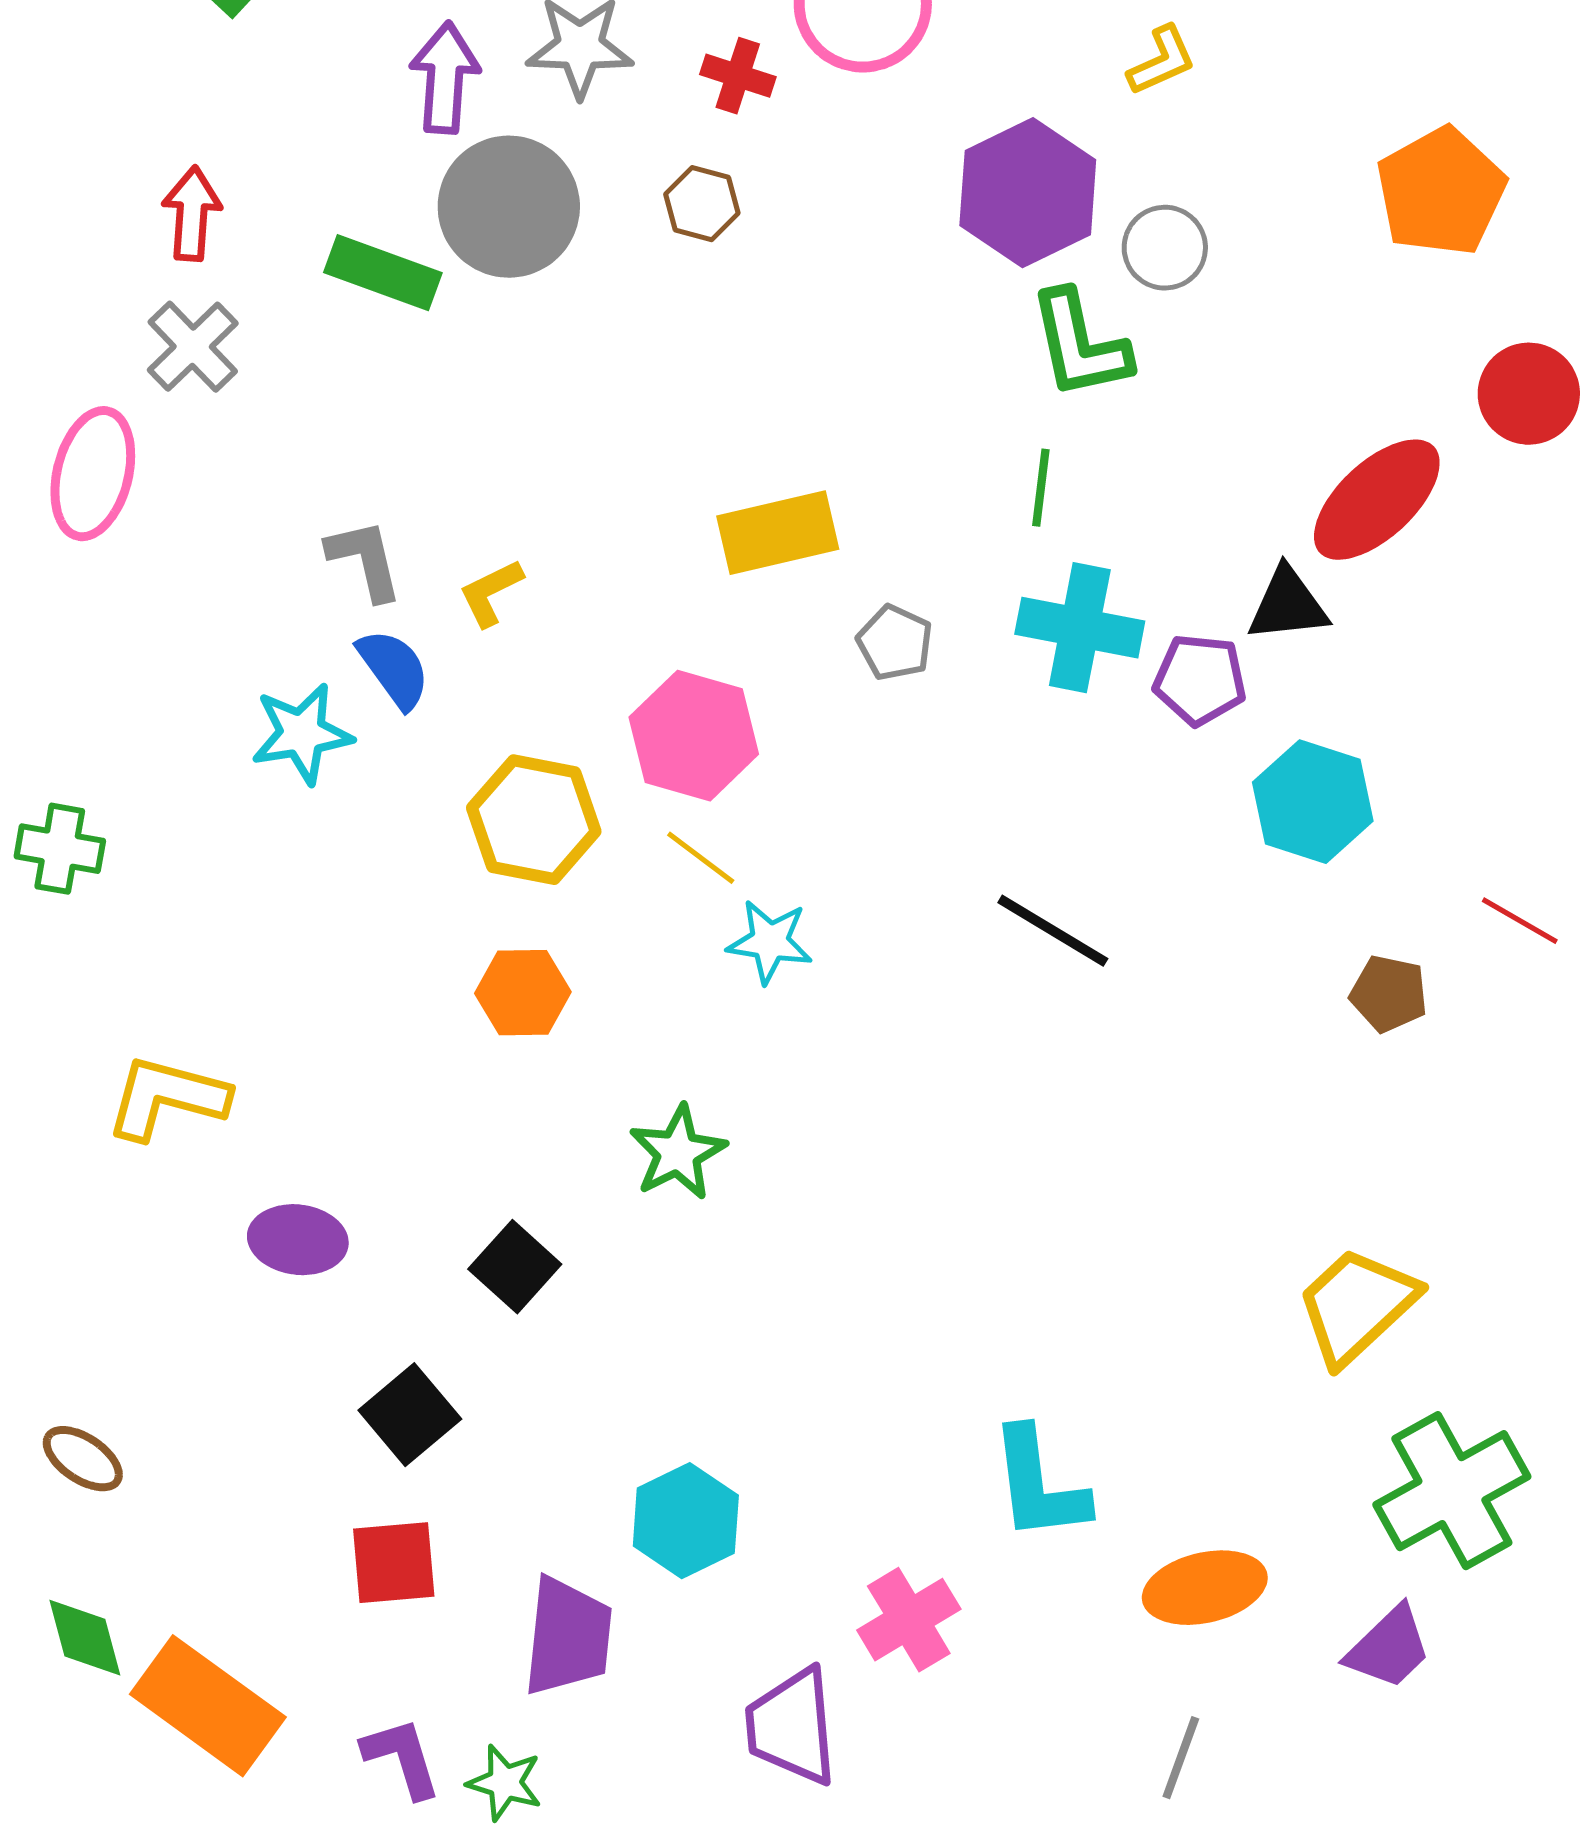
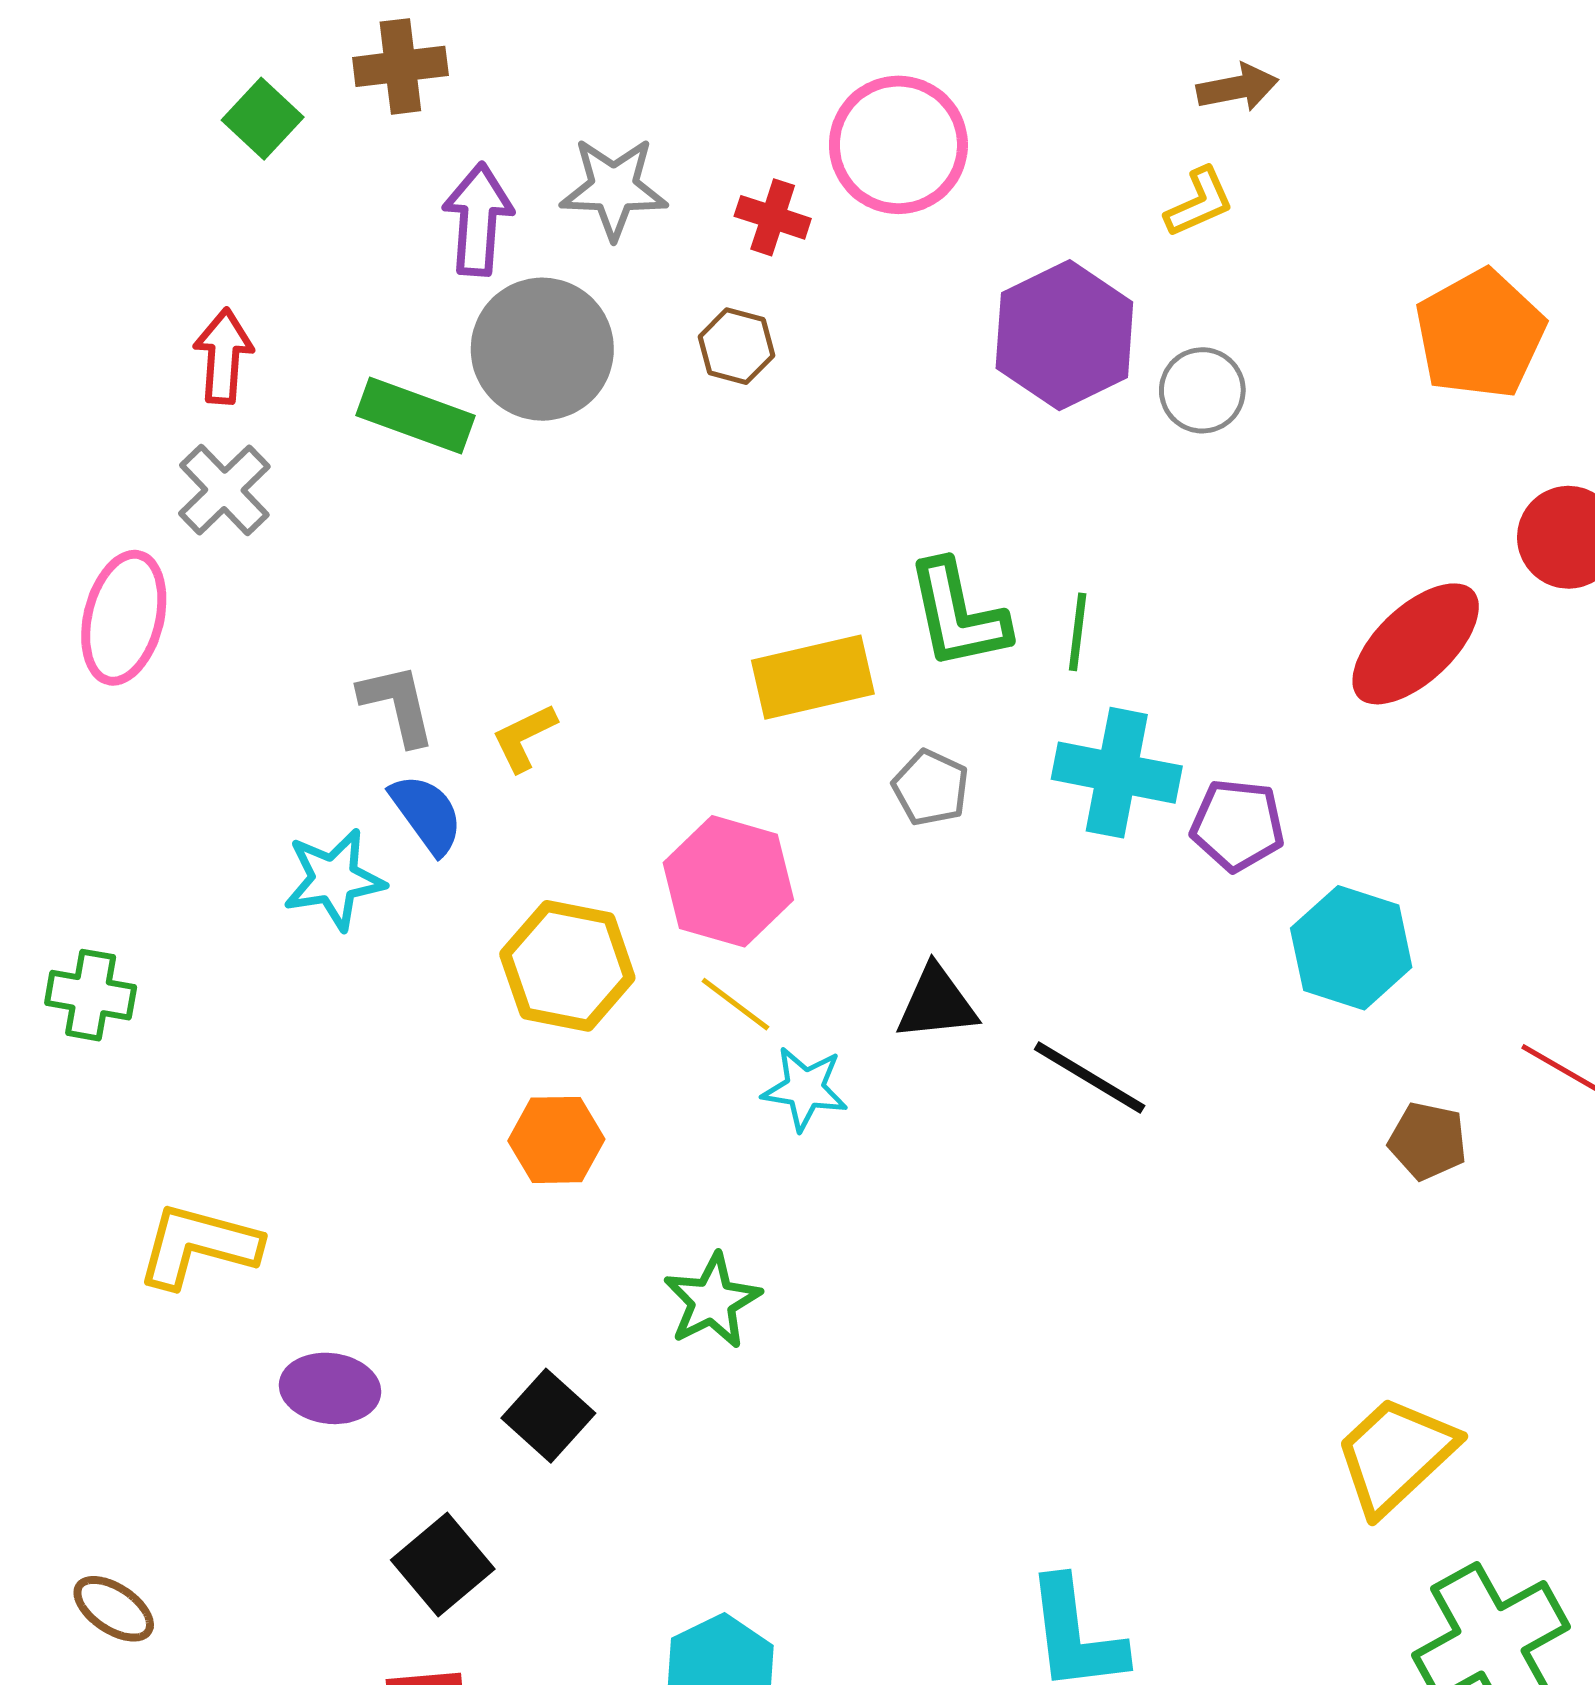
green L-shape: (1080, 345) -> (958, 615), moved
black triangle: (1288, 605) -> (937, 1003), moved

